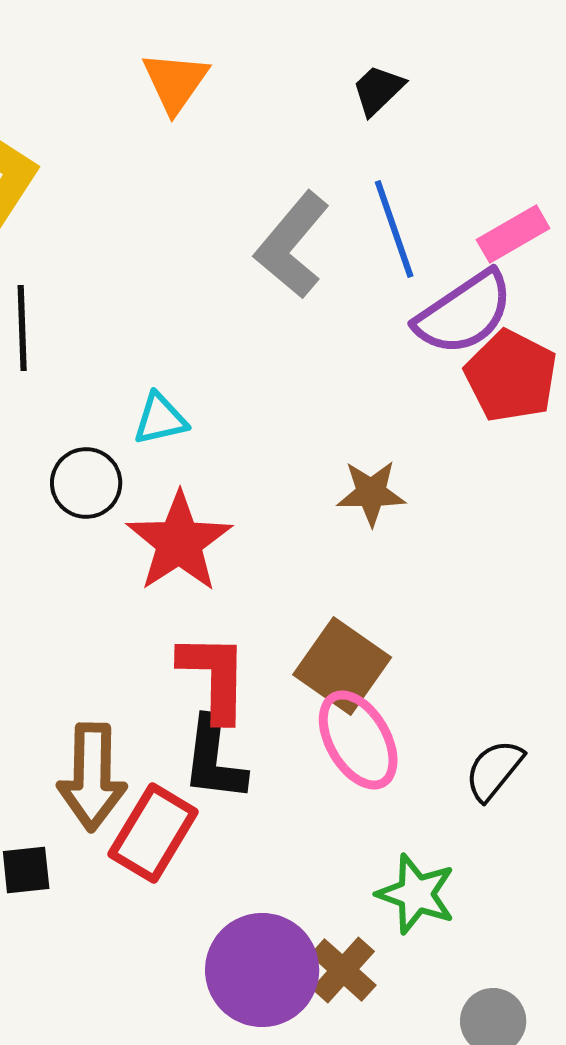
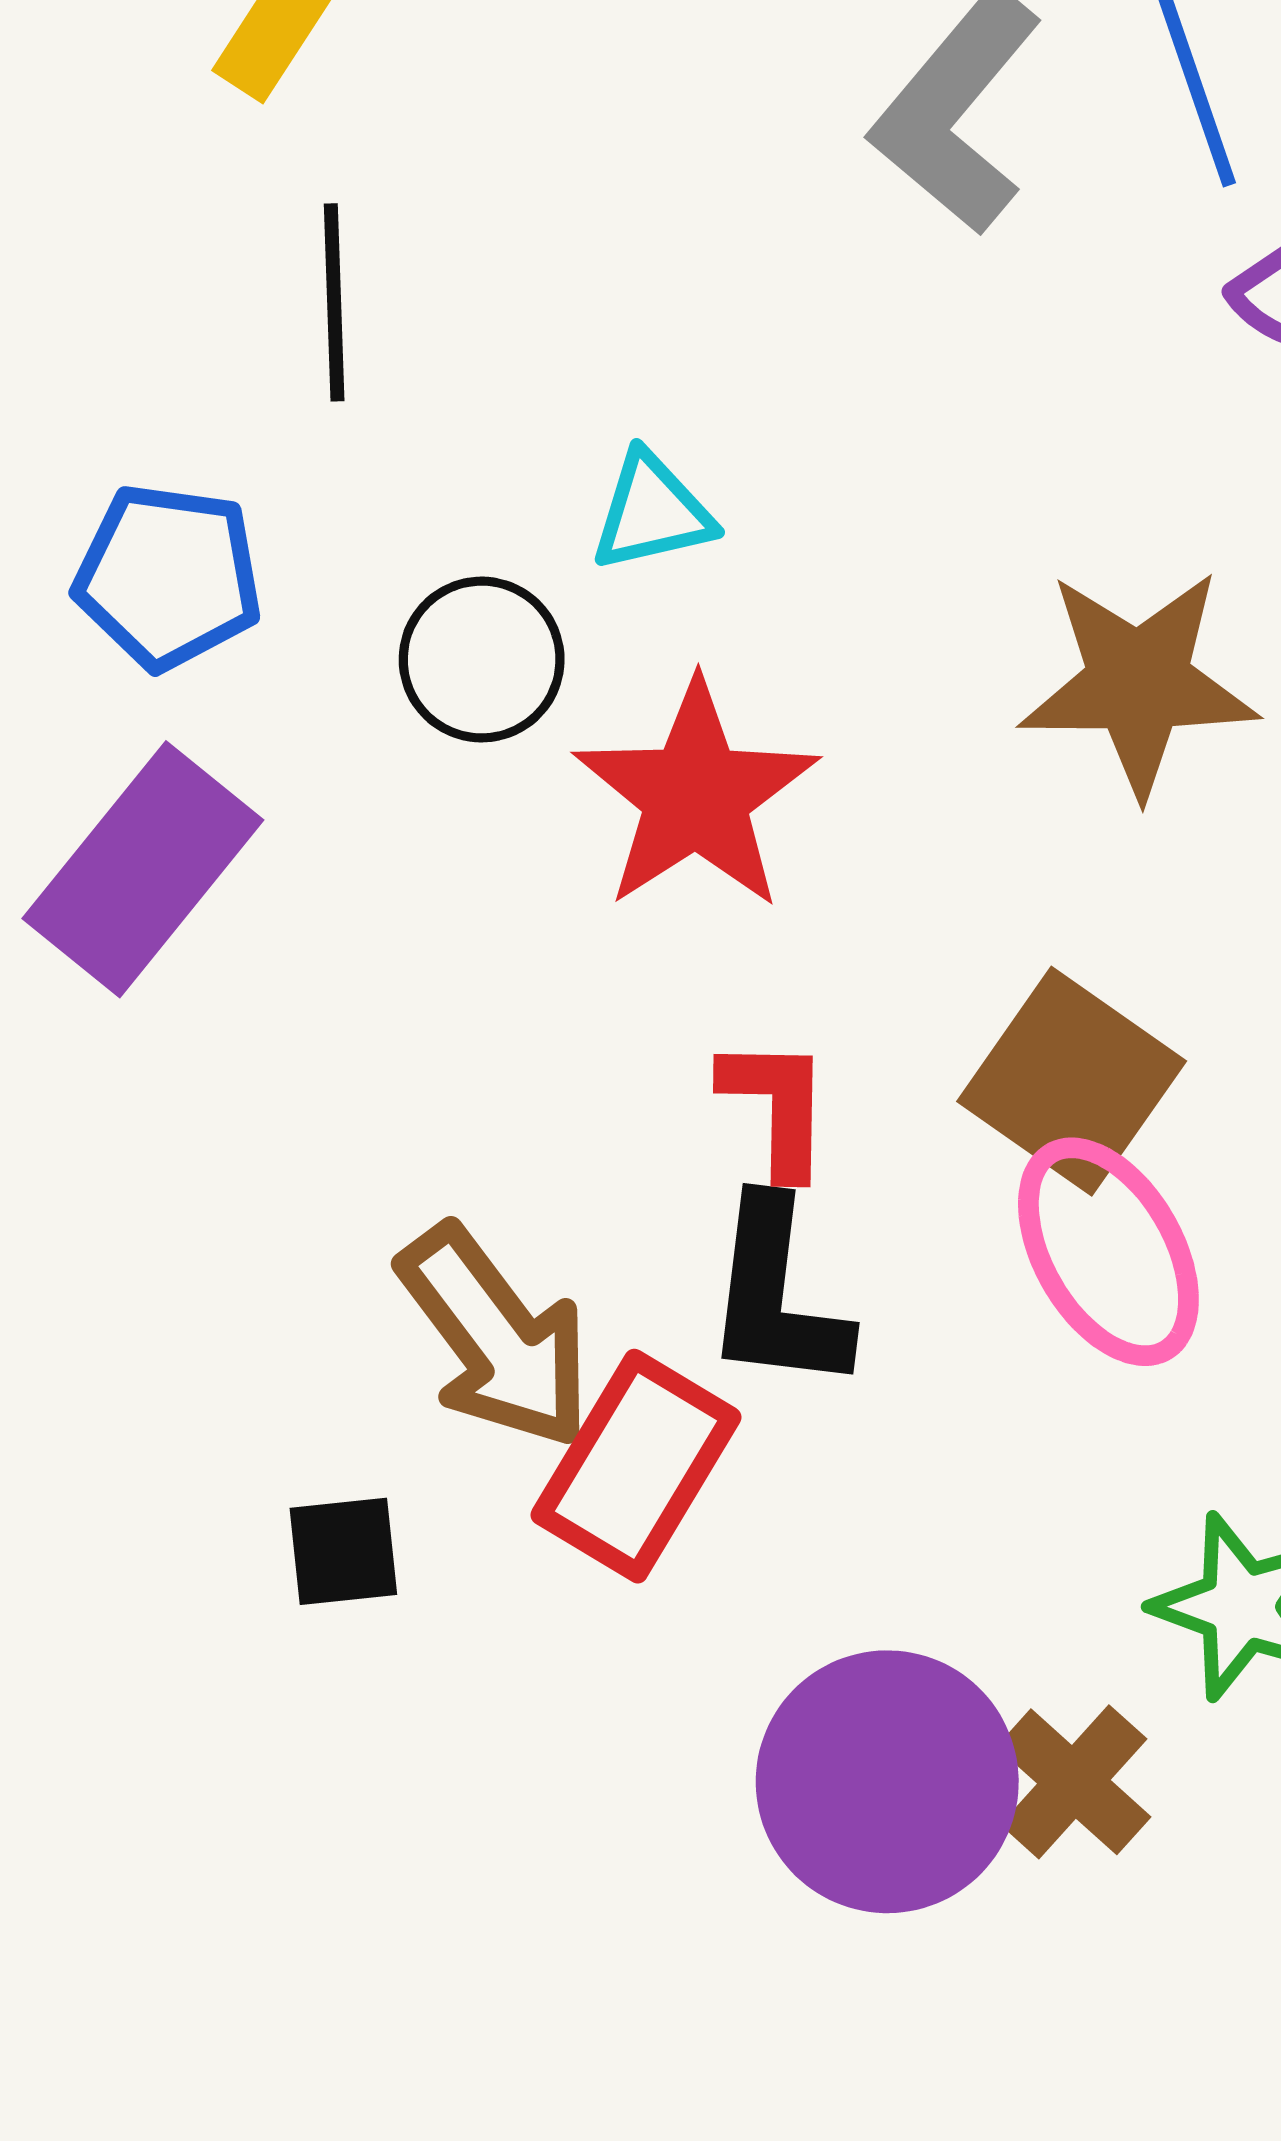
brown star: (371, 493) -> (1138, 683), size x1.5
red L-shape: (214, 677) -> (777, 1107), size x0.7
brown arrow: (92, 777) -> (495, 1337), turned -38

